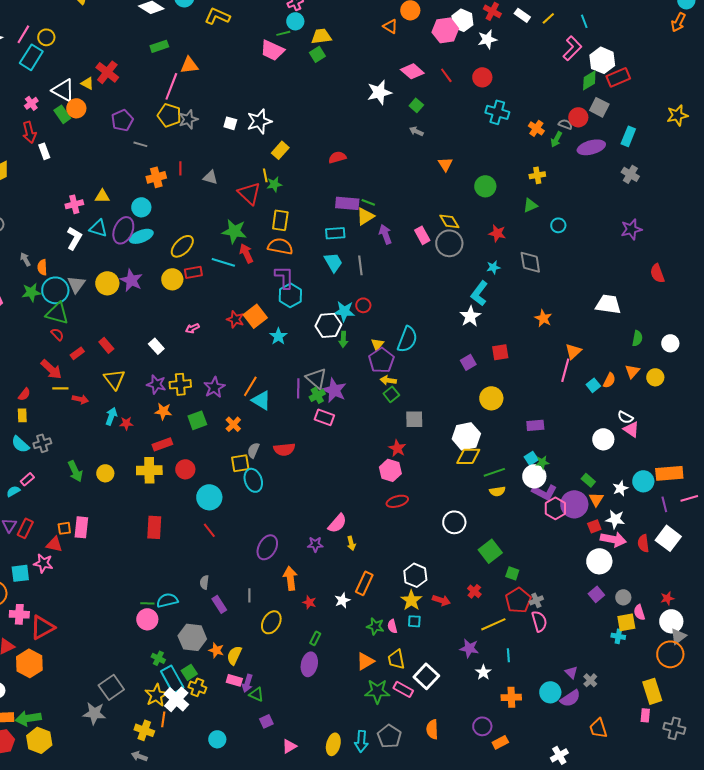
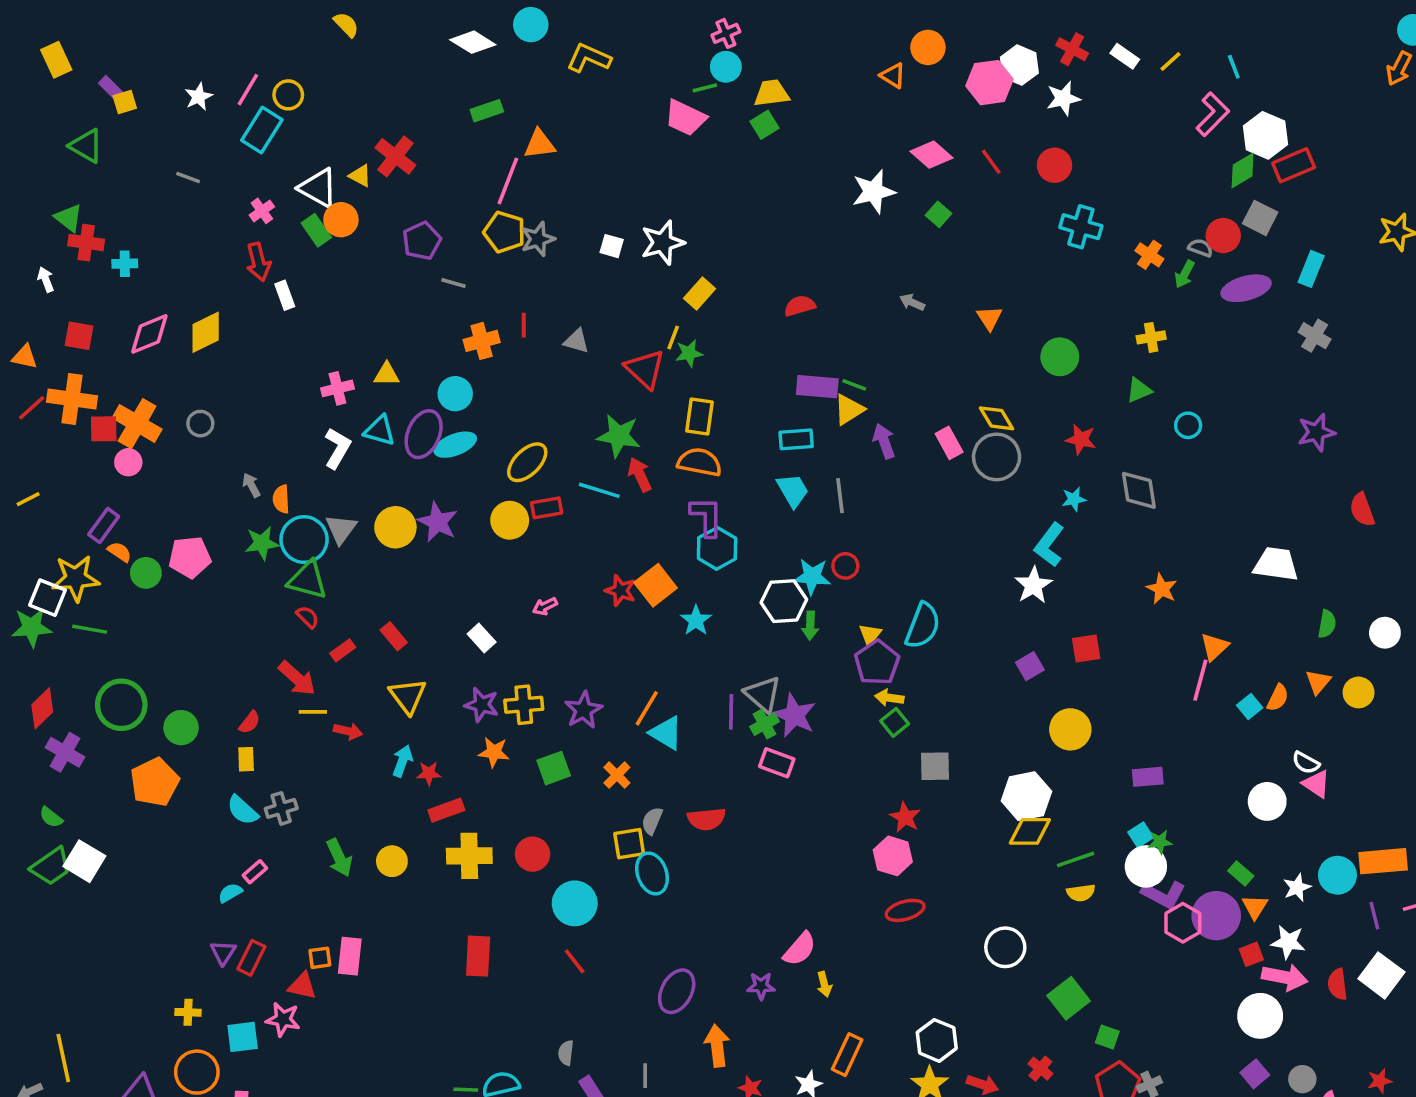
gray arrow: (416, 131) -> (912, 302), moved
yellow line: (265, 175) -> (673, 337), turned 32
red rectangle: (162, 444) -> (446, 810), moved

